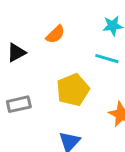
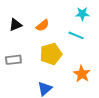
orange semicircle: (55, 34) -> (43, 25), moved

